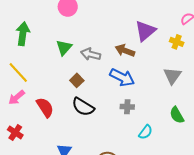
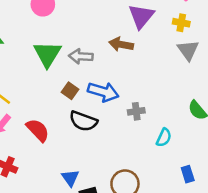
green triangle: (64, 47) -> (47, 54), size x1.4
gray triangle: (172, 76) -> (188, 50), moved
blue arrow: (122, 77) -> (103, 92), moved

